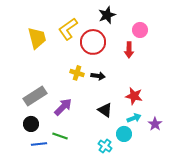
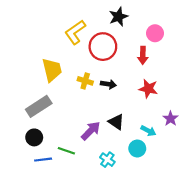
yellow trapezoid: (37, 38) -> (52, 70), moved
red star: (134, 96) -> (148, 89), moved
purple arrow: (63, 107) -> (91, 131), moved
cyan arrow: (134, 118) -> (148, 131), turned 48
purple star: (155, 124) -> (171, 119), moved
cyan cross: (105, 146) -> (107, 160), moved

